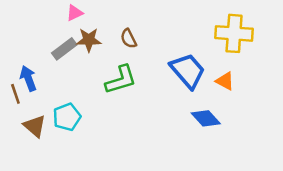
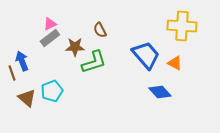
pink triangle: (75, 13) -> (50, 24), moved
brown star: (89, 40) -> (75, 47), moved

